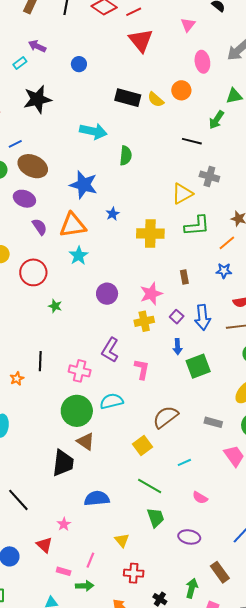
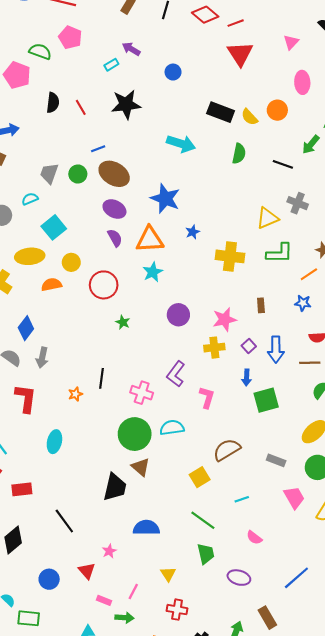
green semicircle: (126, 156) -> (239, 154), moved
purple ellipse: (24, 199) -> (114, 209), moved

